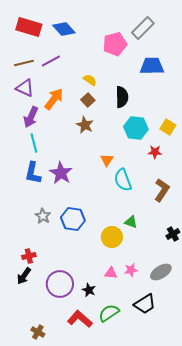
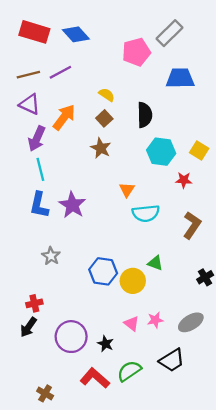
cyan semicircle: (123, 180) -> (146, 213), turned -75
blue hexagon: (73, 219) -> (103, 271), moved
pink triangle: (111, 273) -> (132, 324), turned 32

